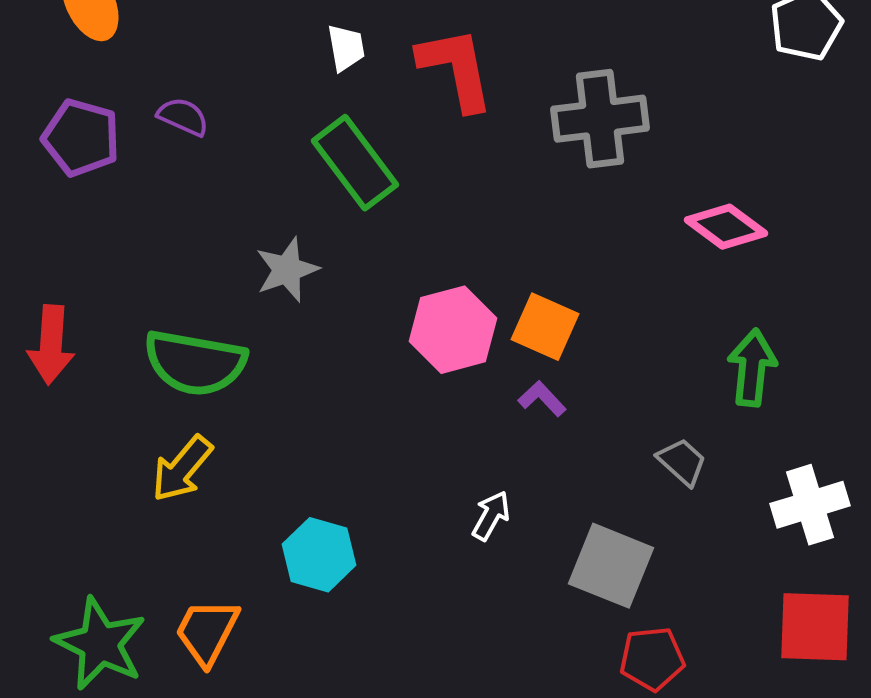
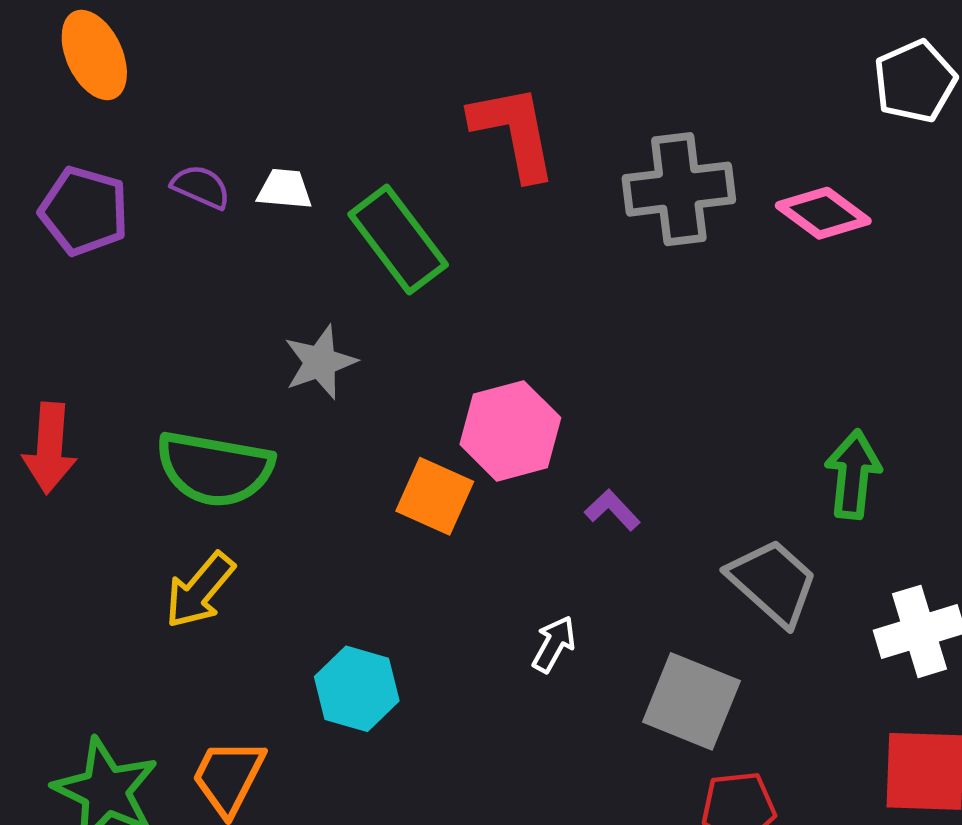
white trapezoid: (346, 48) -> (285, 189), moved, turned -75
pink diamond: (726, 227) -> (823, 213), moved
orange square: (545, 327) -> (435, 496), moved
gray trapezoid: (682, 462) -> (773, 582), size x1.6

